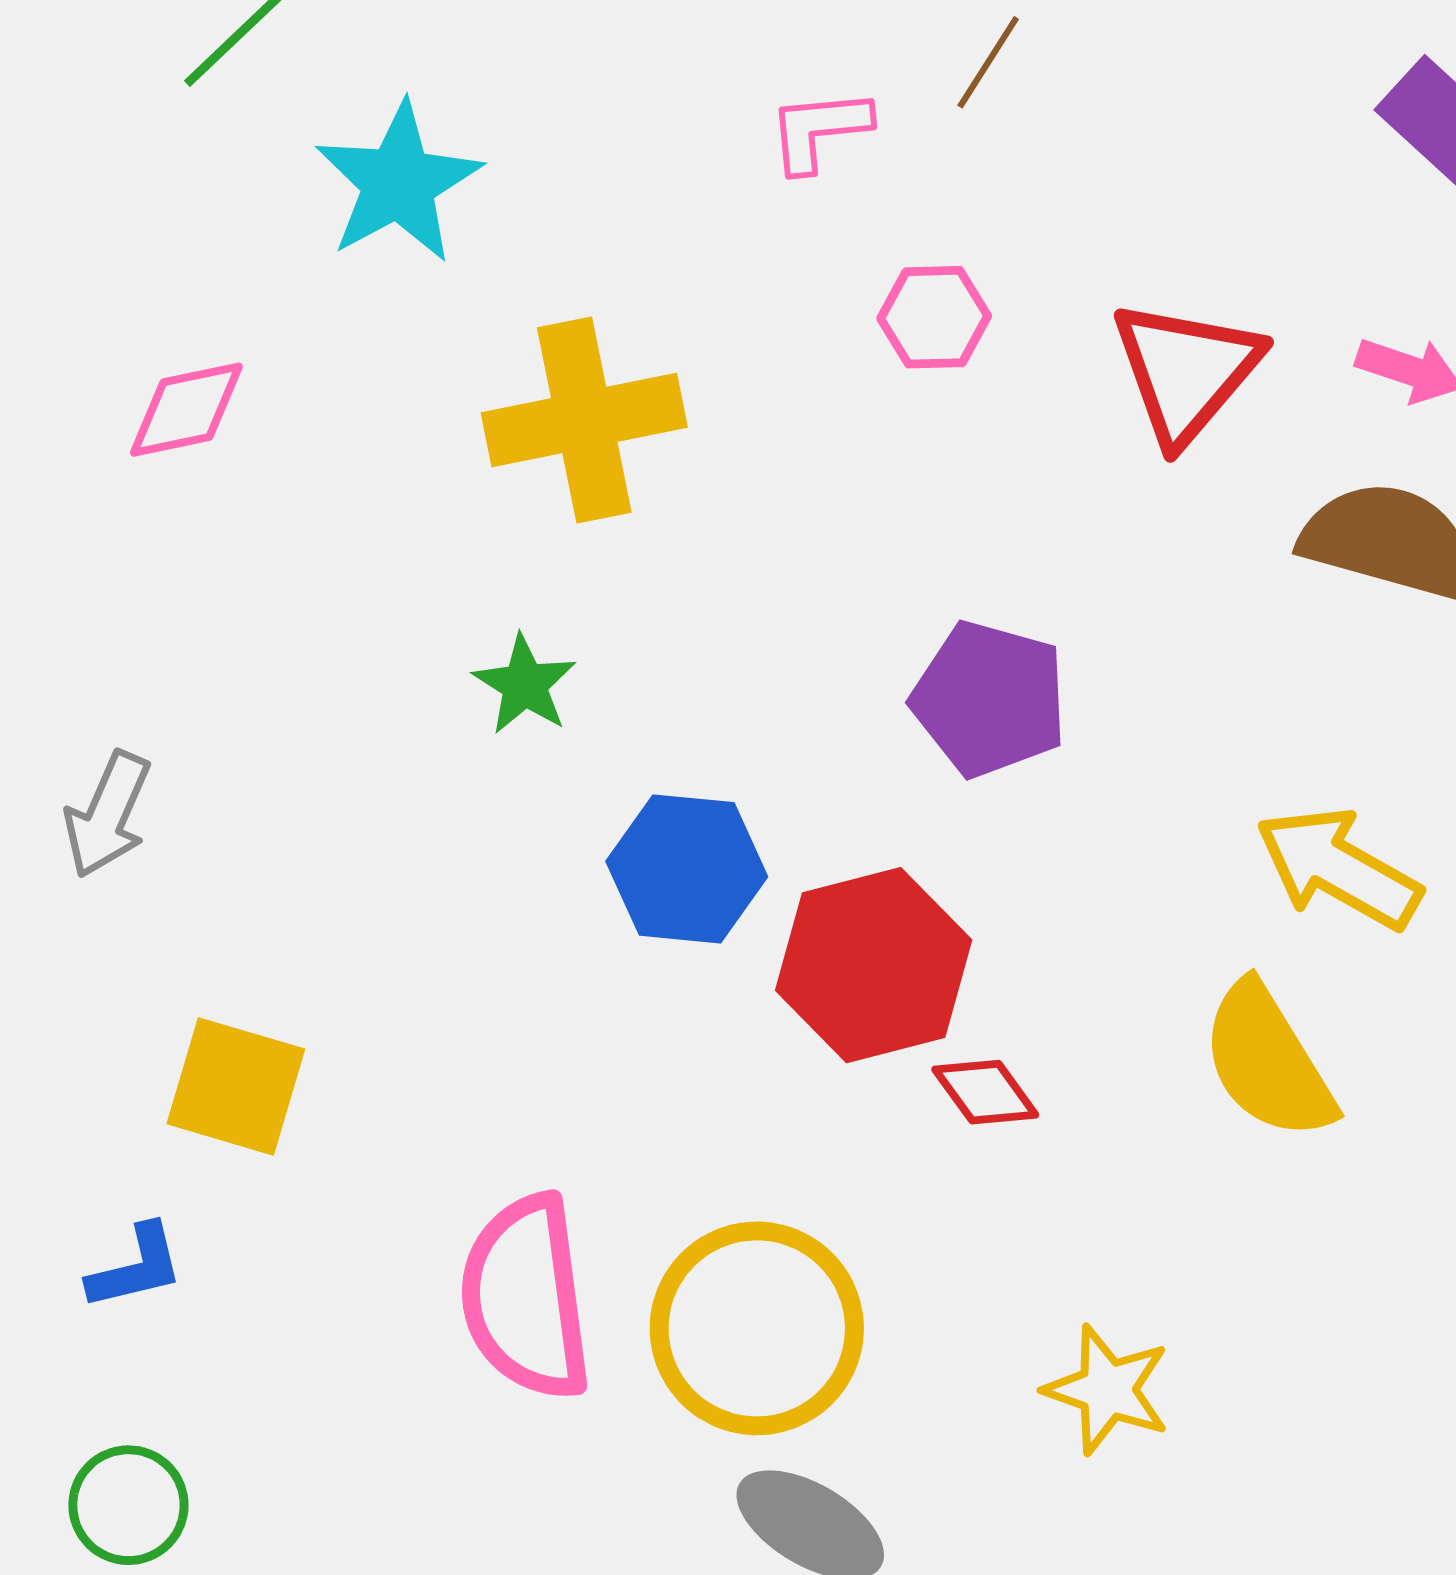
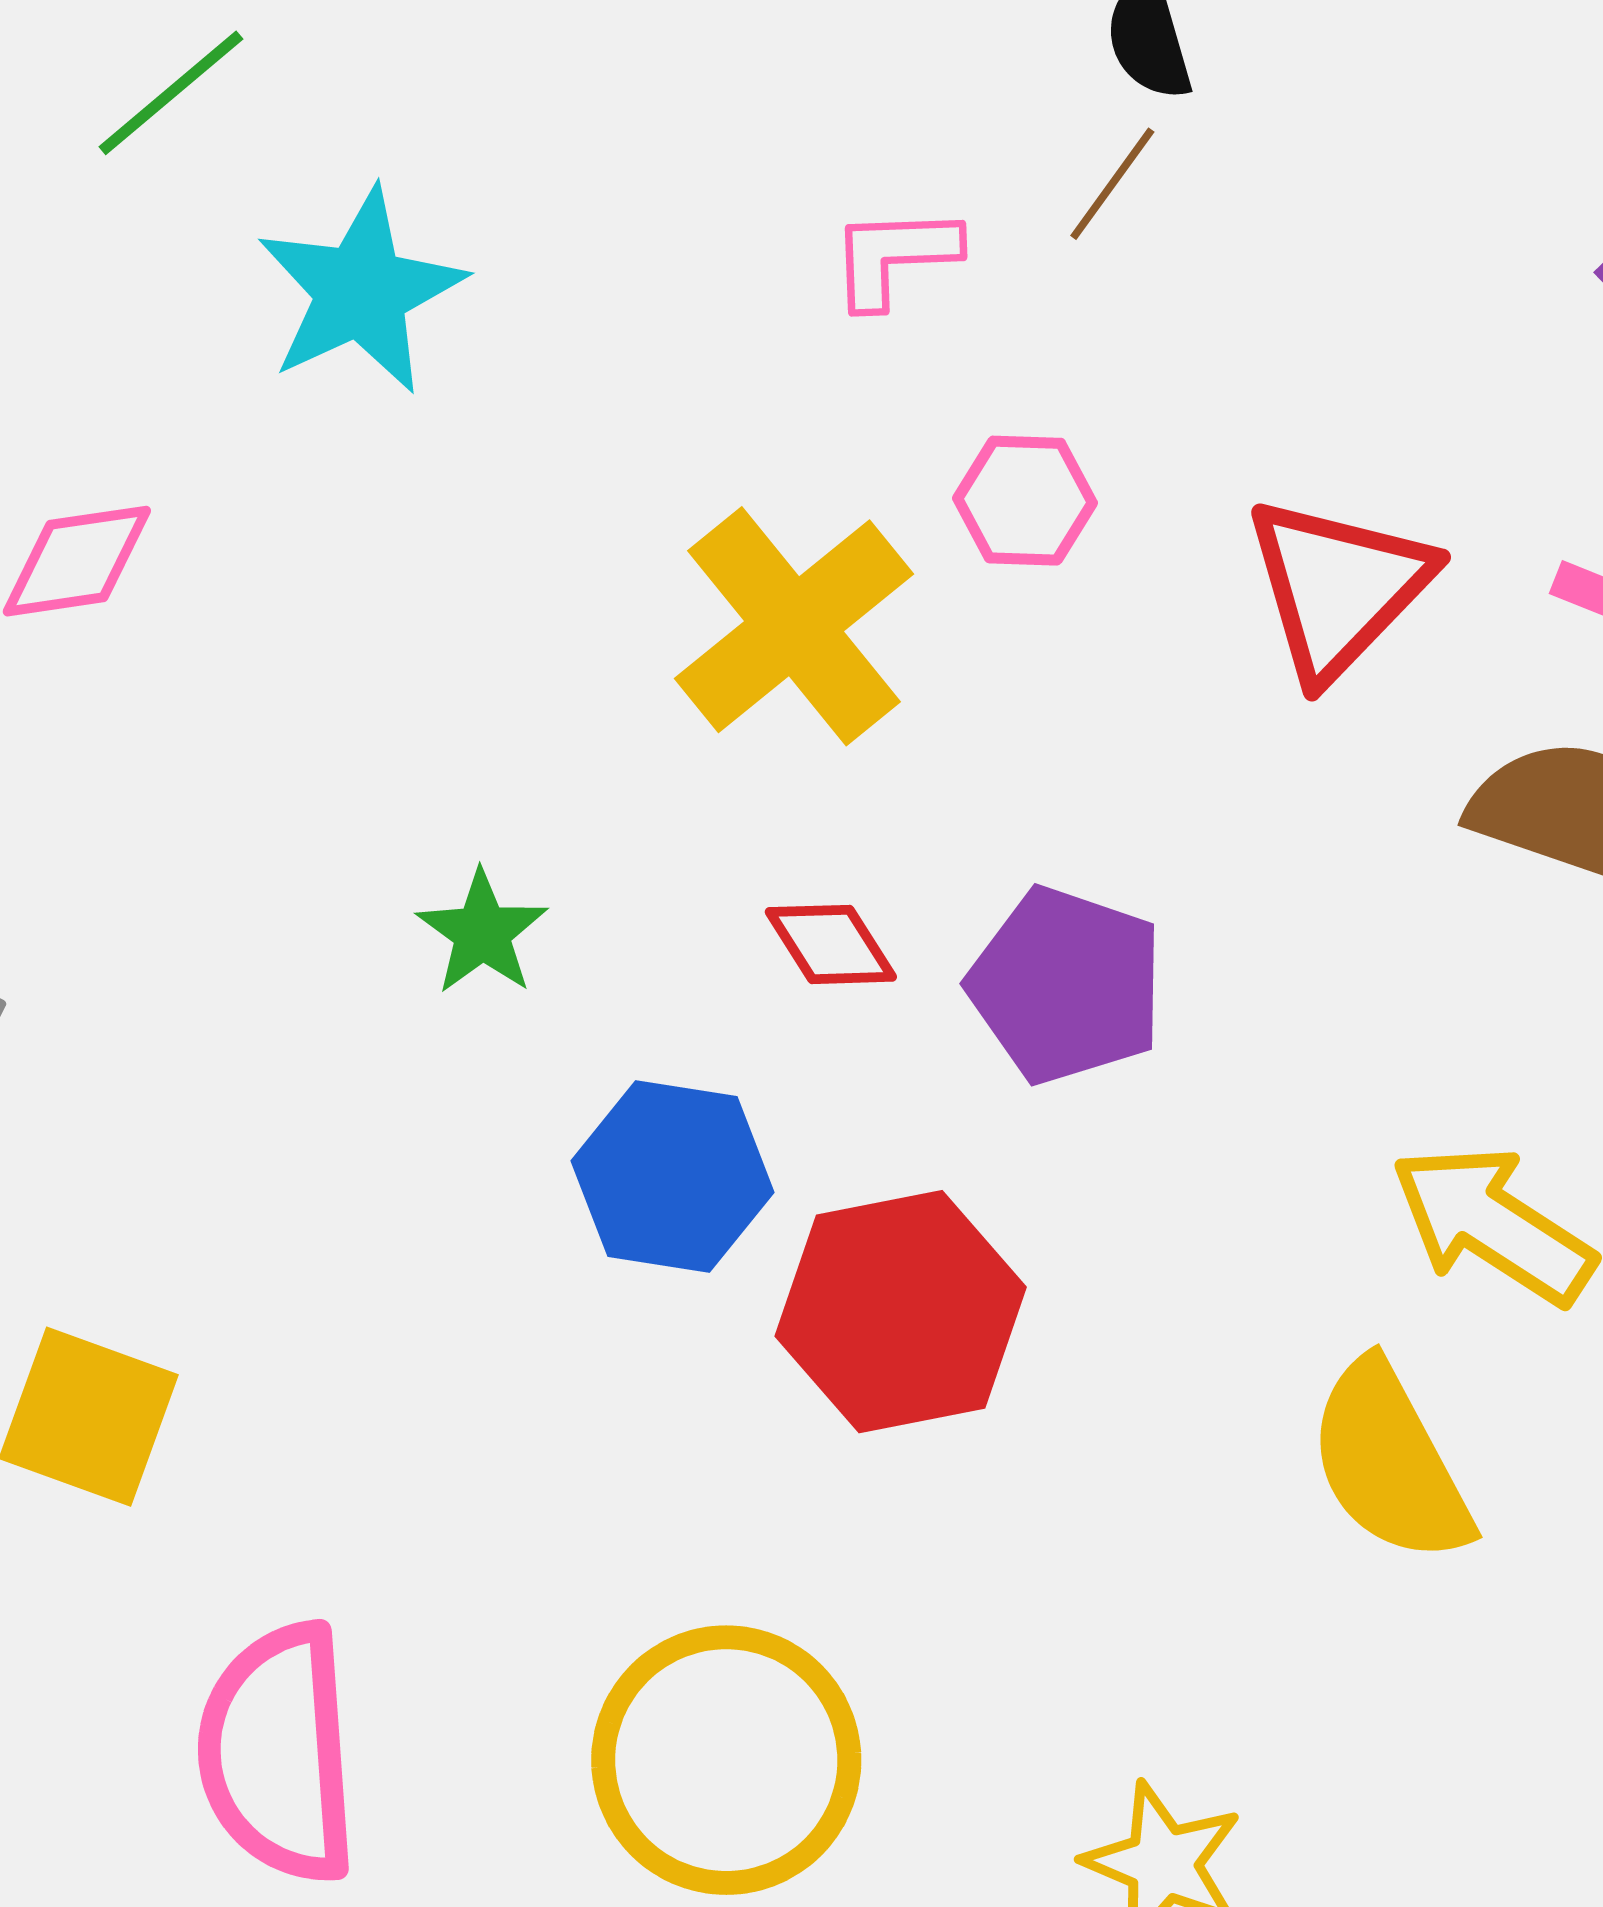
yellow cross: (584, 420) -> (794, 626), moved, turned -31
red diamond: (985, 1092) -> (831, 944), moved
pink semicircle: (526, 1297) -> (278, 1753), moved

